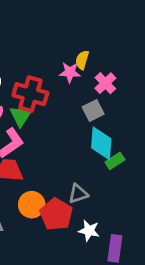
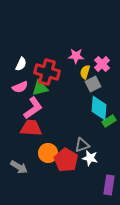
yellow semicircle: (82, 60) -> (85, 72), moved
green triangle: (21, 116) -> (40, 88), turned 42
white star: (89, 231) -> (90, 158), moved

